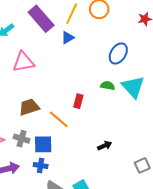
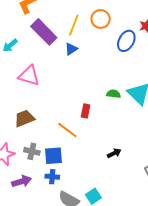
blue ellipse: (118, 54) -> (126, 41), moved
pink triangle: (23, 62) -> (29, 76), turned 30
brown trapezoid: (29, 107) -> (24, 118), moved

